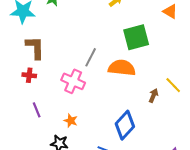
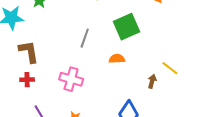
gray line: (91, 57) -> (85, 38), moved
orange semicircle: (122, 68) -> (117, 59), size x0.6

